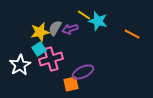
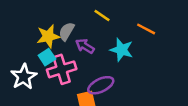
cyan star: (98, 21) -> (122, 50), moved
purple arrow: (70, 29) -> (85, 46), moved, turned 49
orange line: (132, 34) -> (146, 29), moved

